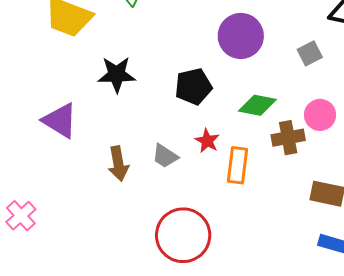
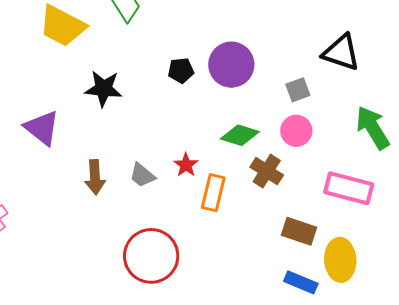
black pentagon: (193, 87) -> (181, 70), moved, size x0.7
pink circle: (320, 115) -> (296, 131), moved
brown cross: (288, 138) -> (267, 171), turned 36

